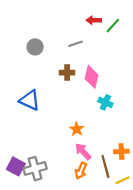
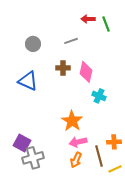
green line: (113, 26) -> (106, 24), turned -63
blue triangle: (30, 100) -> (28, 81), moved
orange star: (77, 129) -> (72, 121), size x1.5
pink arrow: (83, 151) -> (78, 142), turned -60
purple square: (16, 166) -> (22, 143), moved

